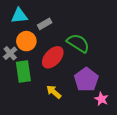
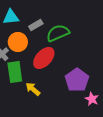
green semicircle: (78, 43) -> (58, 33), moved, turned -55
yellow arrow: (54, 92) -> (33, 89), moved

